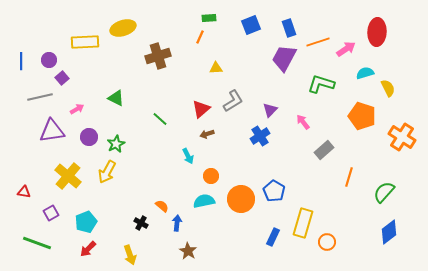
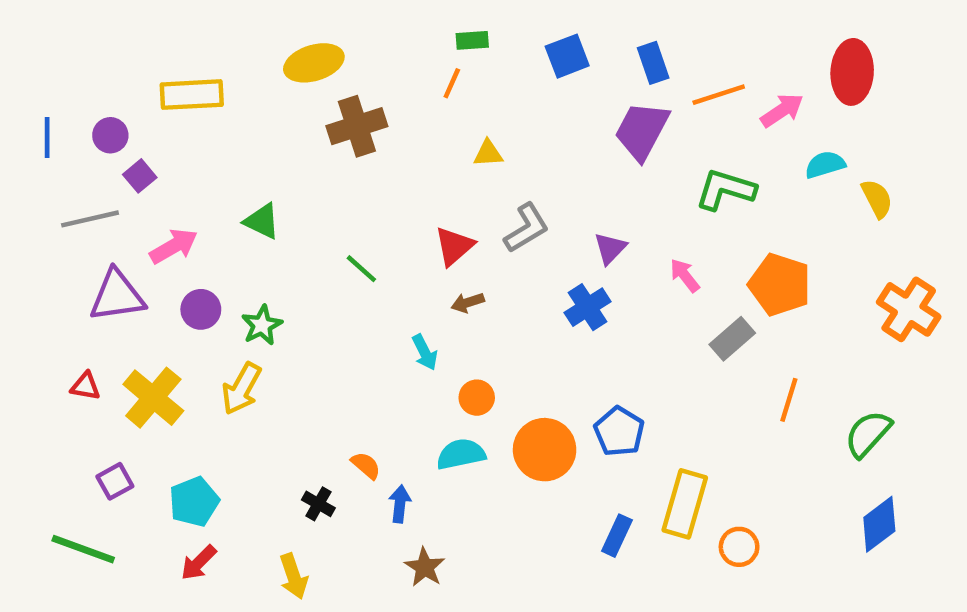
yellow ellipse: (123, 28) -> (314, 63), moved
pink arrow: (77, 109) -> (174, 246), size x1.5
orange pentagon: (362, 116) -> (780, 285), moved
red triangle: (24, 192) -> (85, 386), moved

